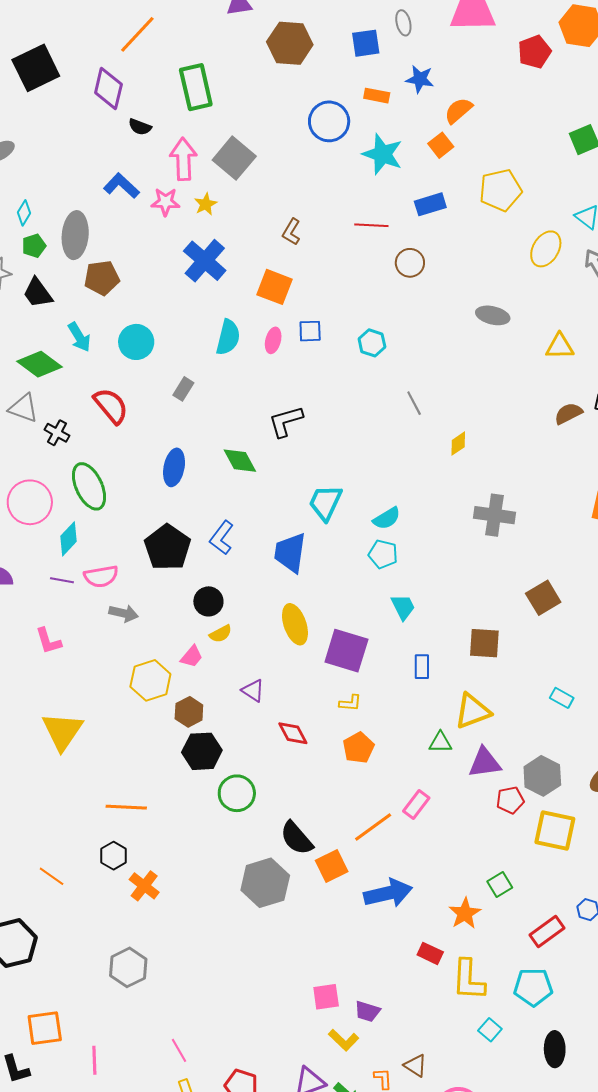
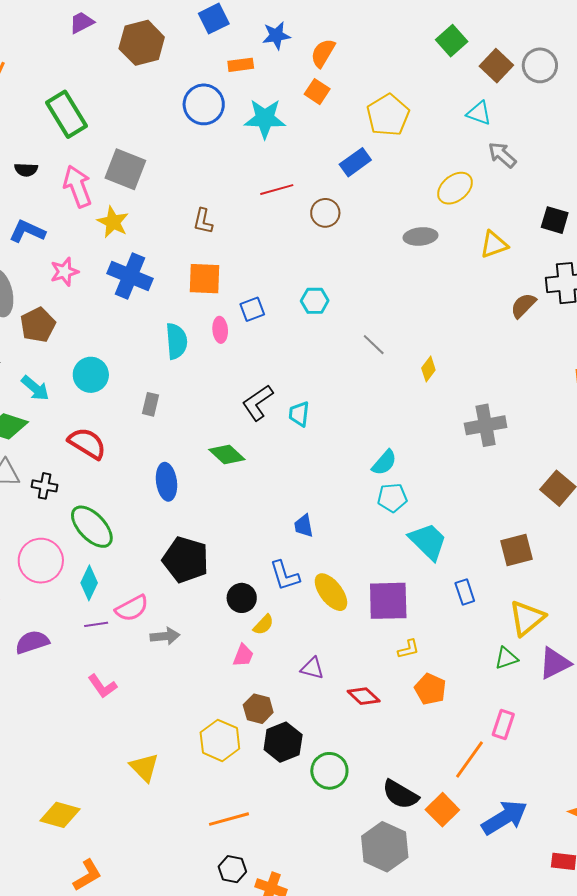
pink star: (165, 202) -> (64, 272), moved
yellow star: (206, 204) -> (113, 222), size x1.4
blue rectangle: (430, 204) -> (355, 162), moved
yellow ellipse: (546, 249) -> (455, 188), moved, turned 39
cyan trapezoid: (325, 503) -> (299, 414), moved, size x0.7
blue L-shape: (222, 538) -> (285, 576), moved, turned -36
blue trapezoid: (290, 553) -> (304, 526), size x0.6
cyan trapezoid: (403, 607) -> (428, 541), size x1.5
yellow hexagon: (150, 680) -> (220, 740), moved
yellow triangle: (62, 731) -> (144, 767), size x0.7

